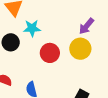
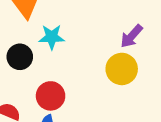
red circle: (50, 53) -> (51, 96), moved

